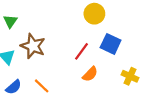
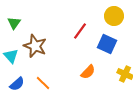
yellow circle: (94, 14) -> (114, 16), moved
red line: (81, 51) -> (80, 31), moved

